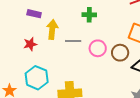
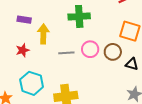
green cross: (89, 15) -> (79, 16), size x1.5
gray line: (73, 41) -> (66, 53), moved

